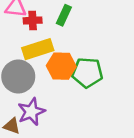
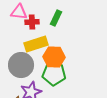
green pentagon: (87, 73) -> (54, 74), moved

